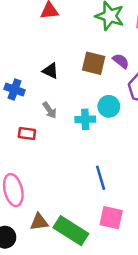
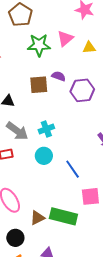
cyan circle: (109, 106) -> (44, 156), moved
gray arrow: (50, 110) -> (17, 131), size x1.6

